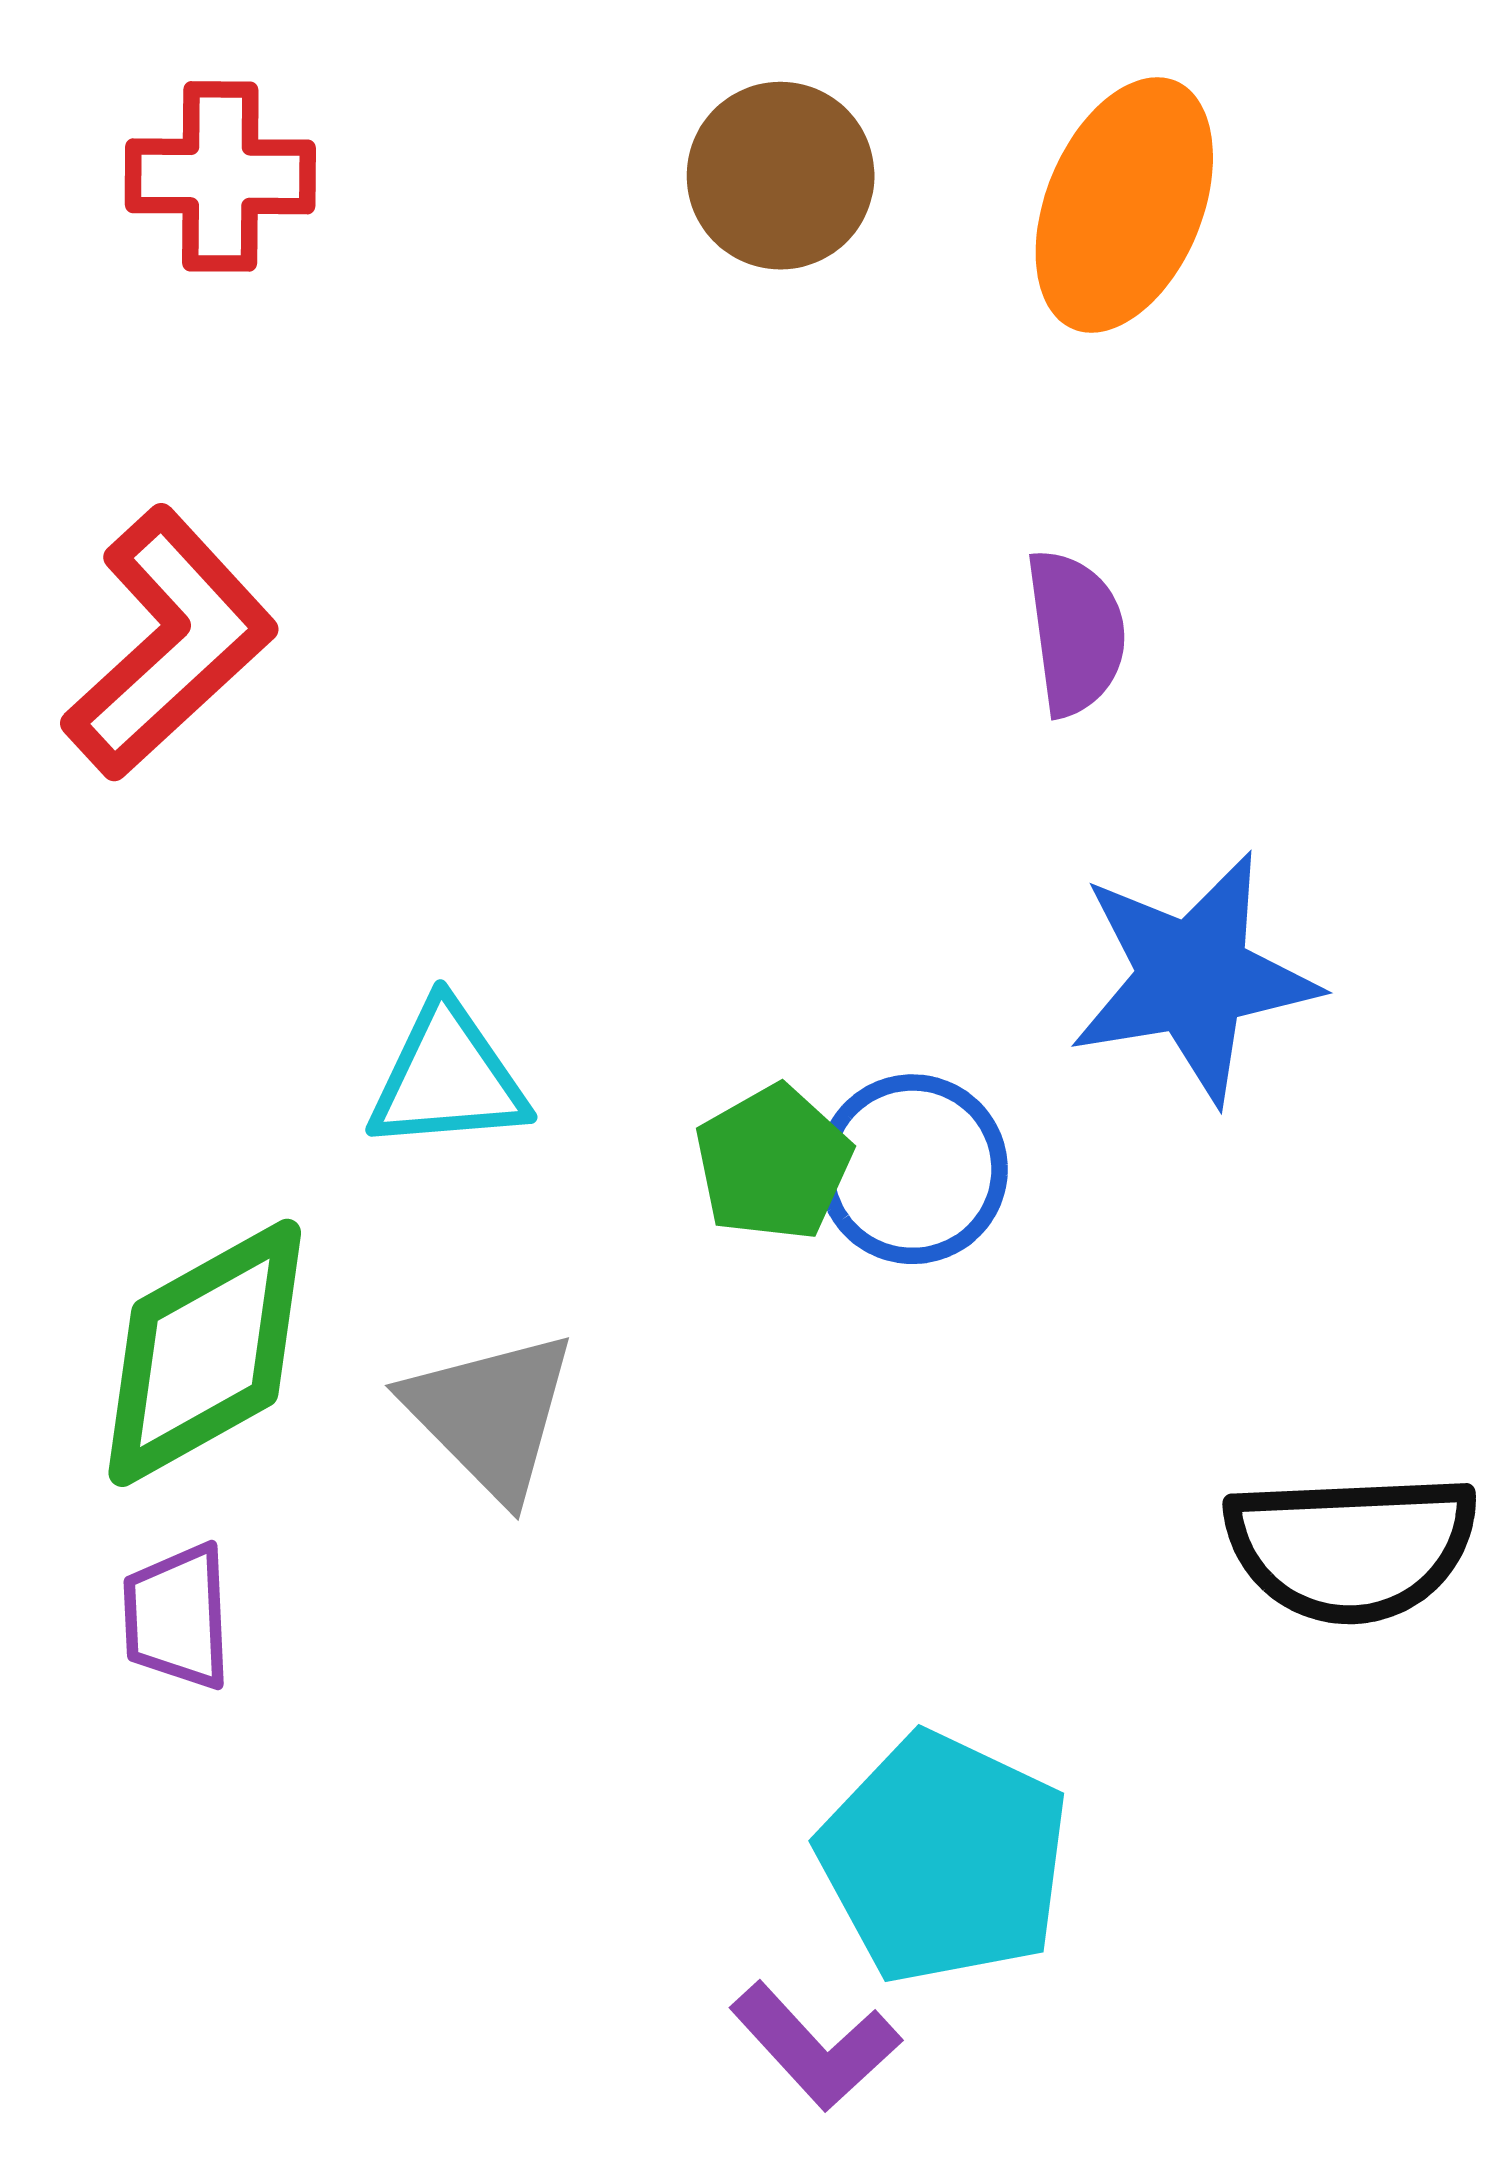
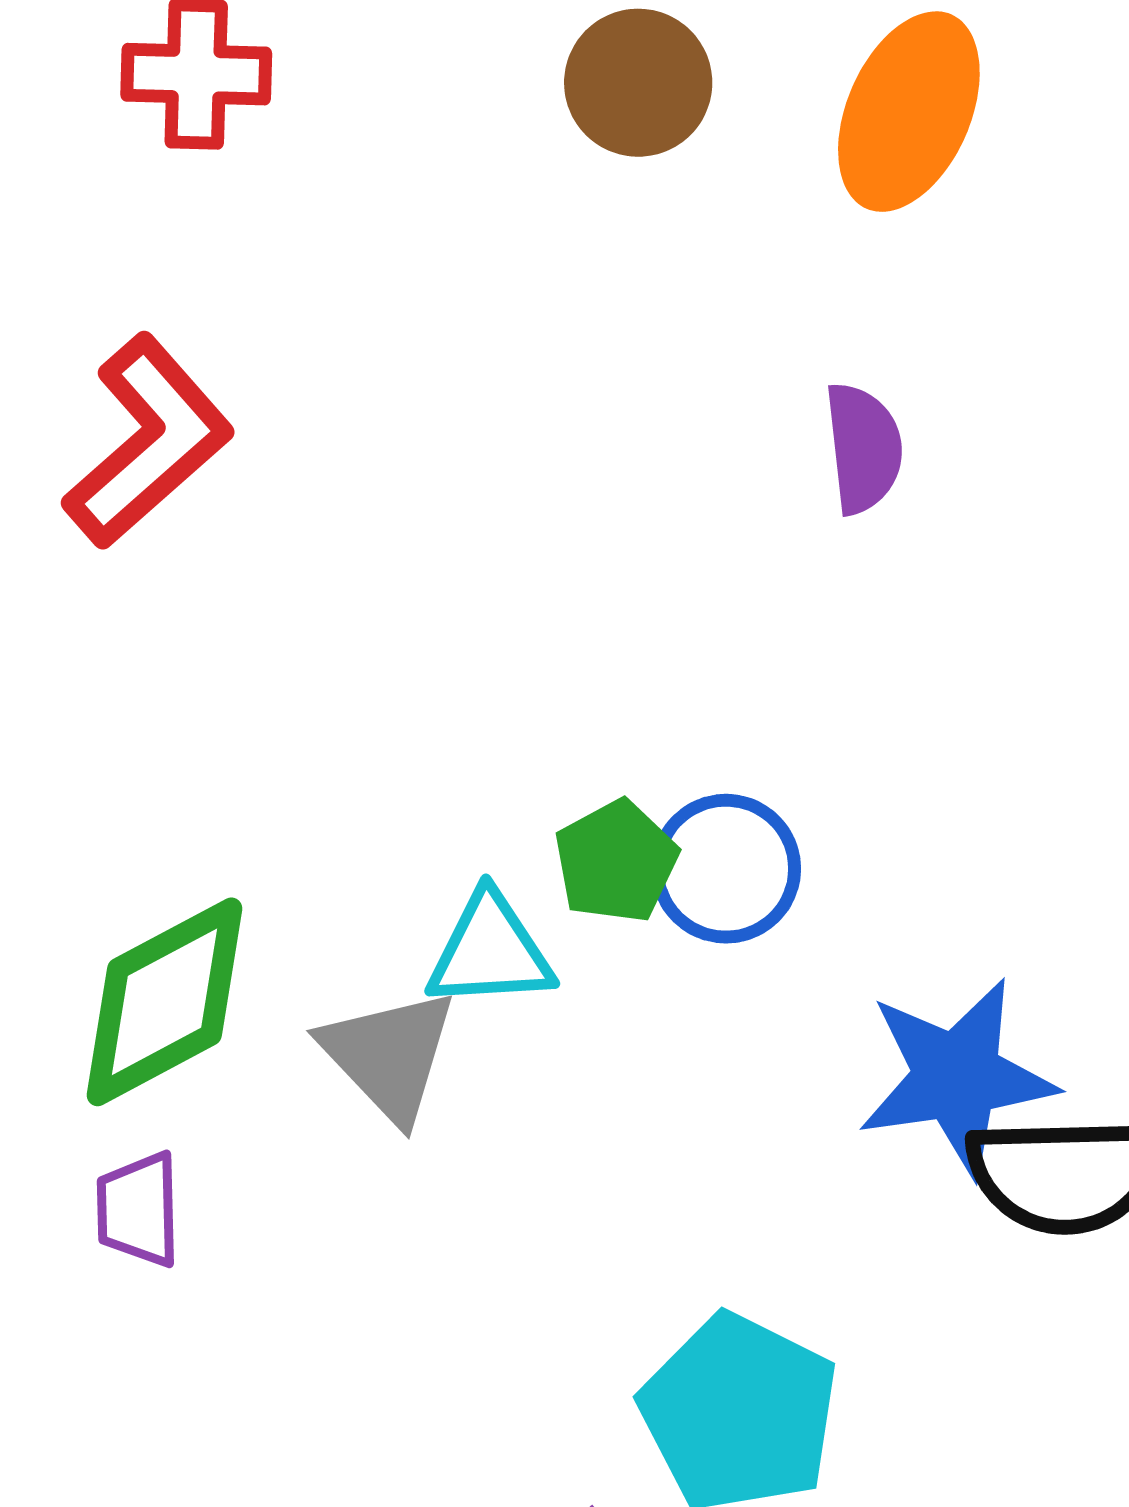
blue star: (1193, 977) -> (957, 1077), moved
cyan triangle: (448, 1078) -> (490, 951), moved

